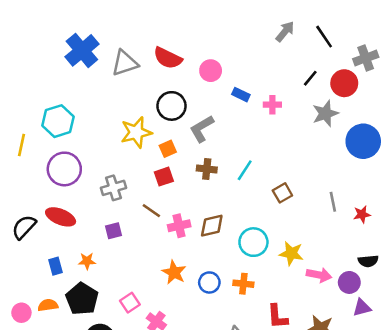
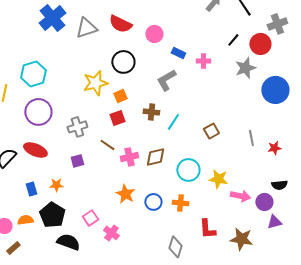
gray L-shape: (202, 129) -> (166, 80), moved
cyan line: (245, 170) -> (173, 122), moved

